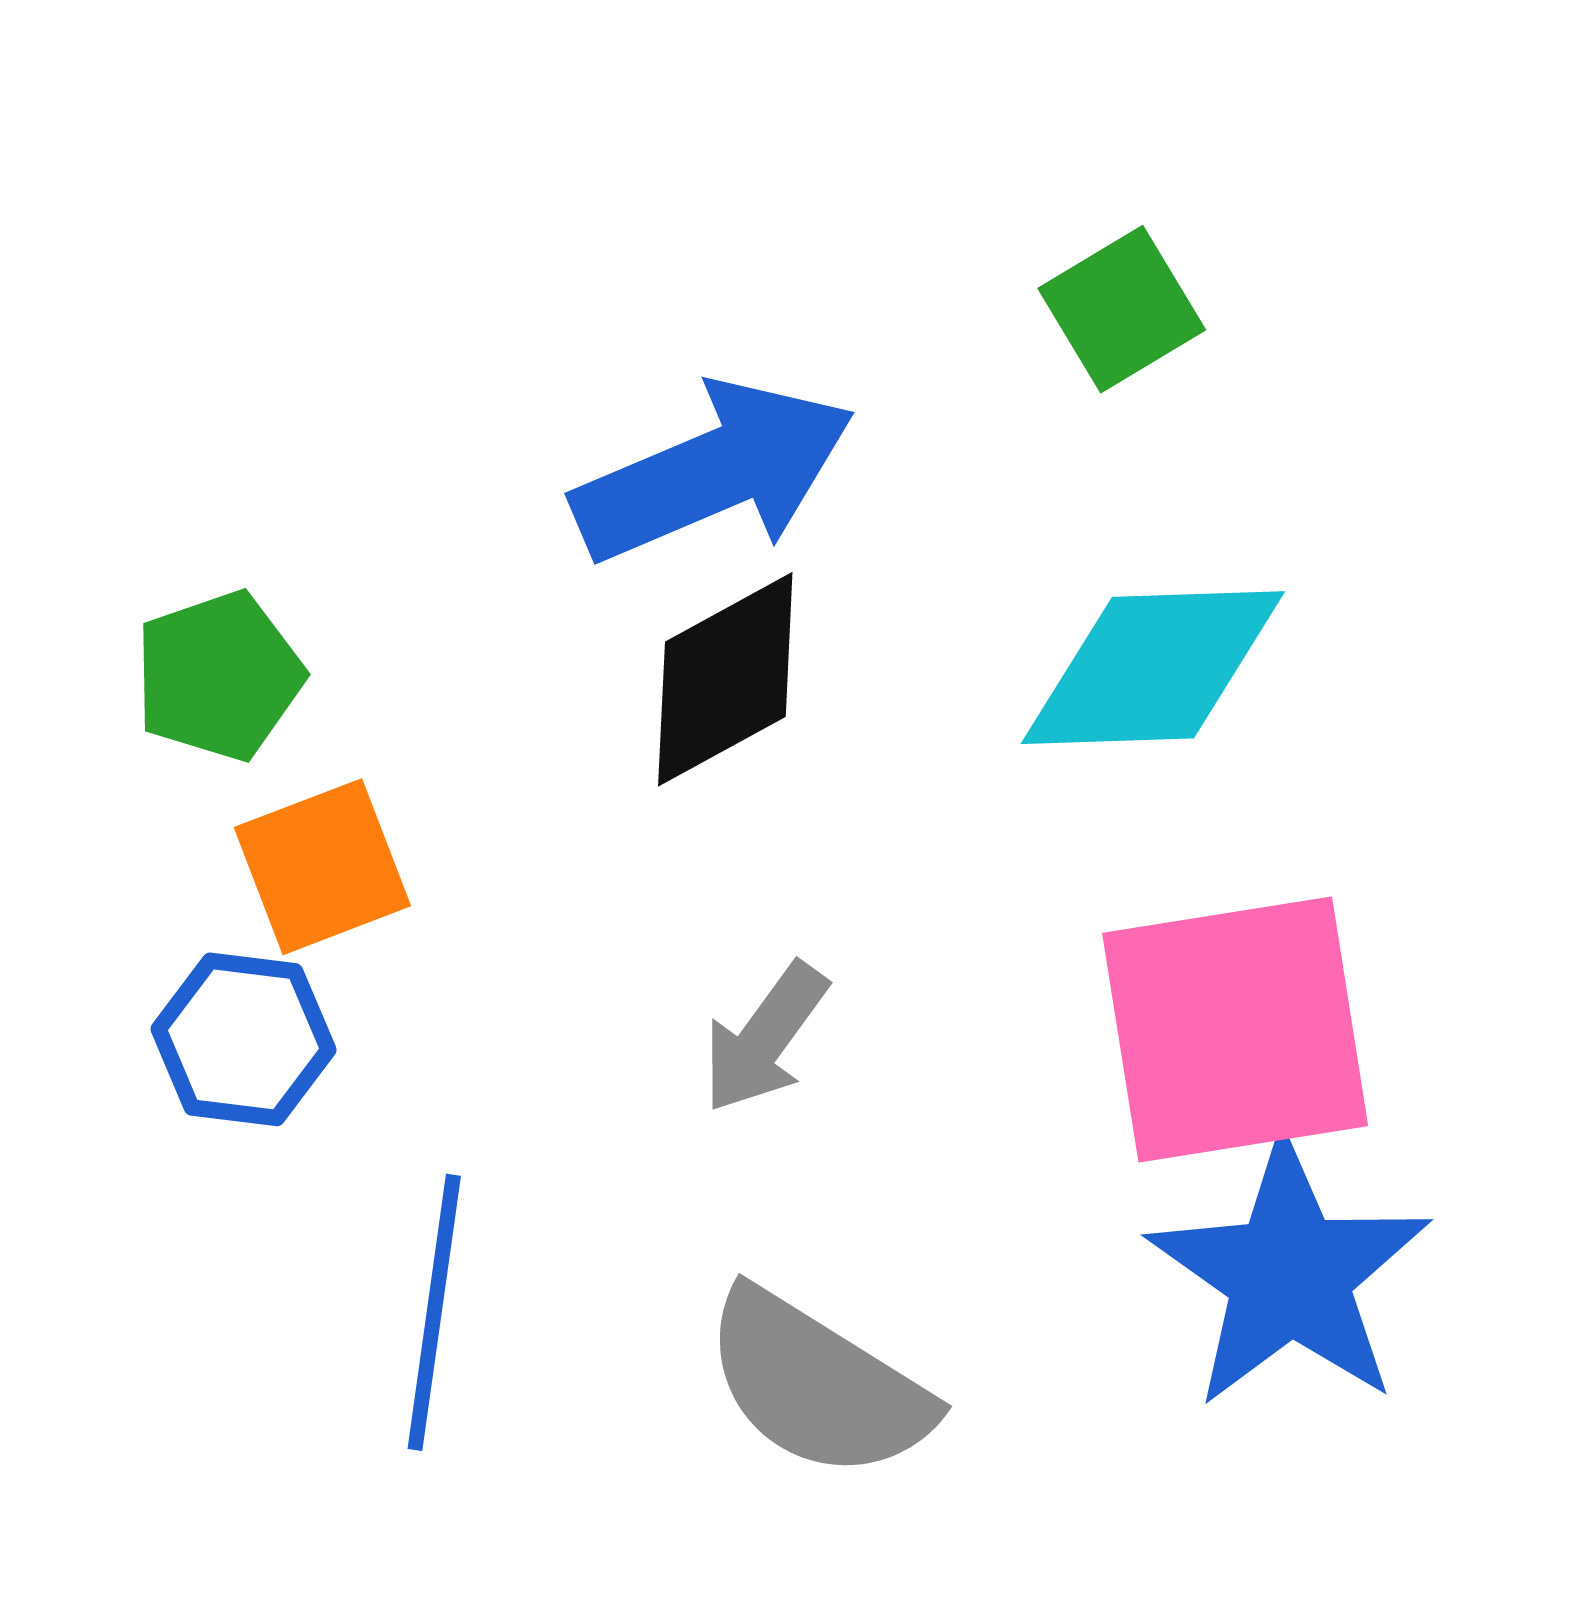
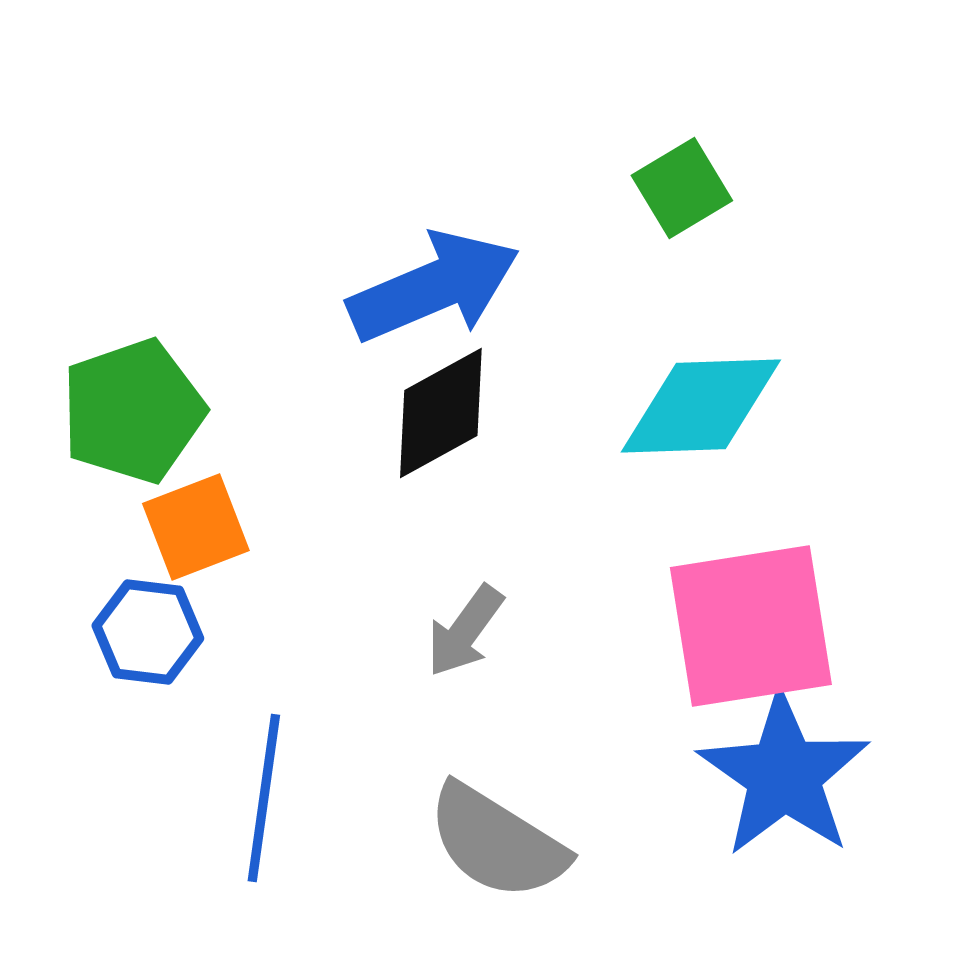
green pentagon: (219, 676) -> (133, 411), size x1.4

